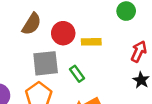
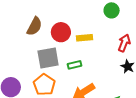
green rectangle: (77, 74) -> (75, 65), turned -64

